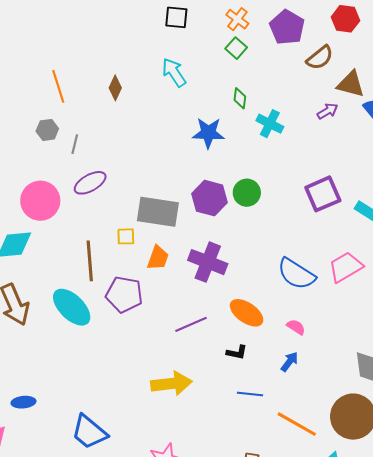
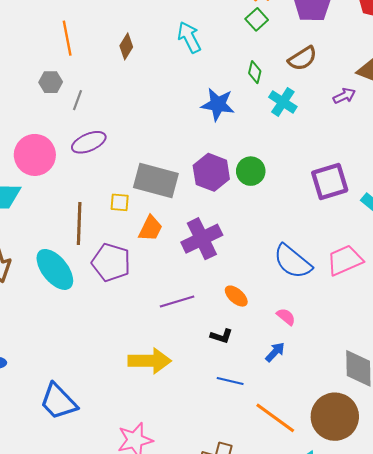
brown semicircle: (320, 58) -> (302, 58), moved
purple cross: (208, 262) -> (202, 239), turned 36
orange ellipse: (247, 313) -> (236, 296), size x0.7

